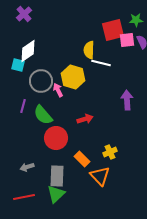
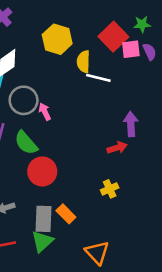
red square: (113, 30) -> (113, 37), turned -30
yellow hexagon: (73, 77) -> (57, 39), moved
red arrow: (85, 119) -> (117, 148), moved
orange rectangle: (82, 159) -> (66, 214), moved
orange triangle: (100, 176) -> (97, 253), moved

